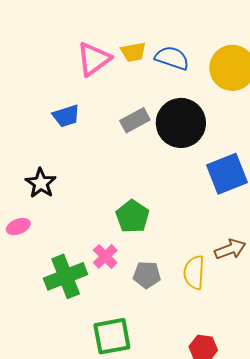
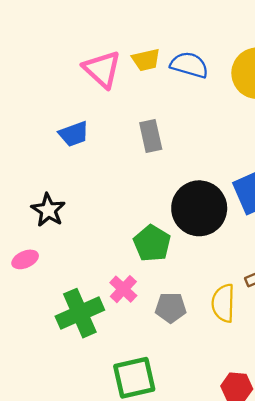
pink triangle: (94, 59) -> (102, 69), turned -39
gray rectangle: (135, 120) -> (151, 136), turned -72
black circle: (181, 123) -> (199, 208), moved

